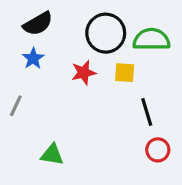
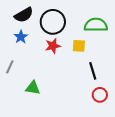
black circle: (106, 33) -> (53, 22), moved
green triangle: (52, 155) -> (33, 88), moved

